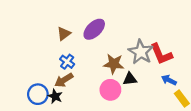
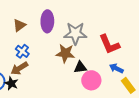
purple ellipse: (94, 29) -> (47, 21), turned -45
gray star: (141, 52) -> (75, 33), moved, turned -30
pink circle: (110, 90) -> (91, 80), moved

